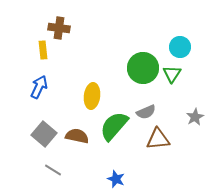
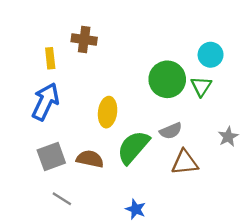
brown cross: (59, 28) -> (84, 40), moved
blue arrow: (39, 87) -> (45, 102), size x1.4
gray square: (44, 134) -> (51, 157), turned 30

